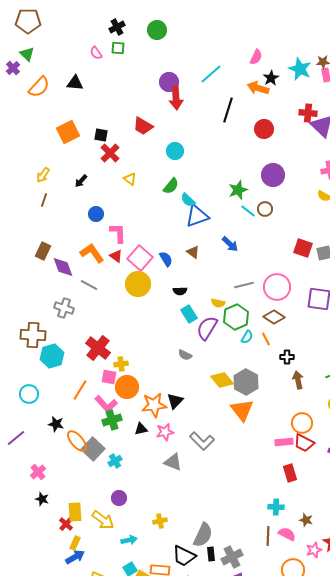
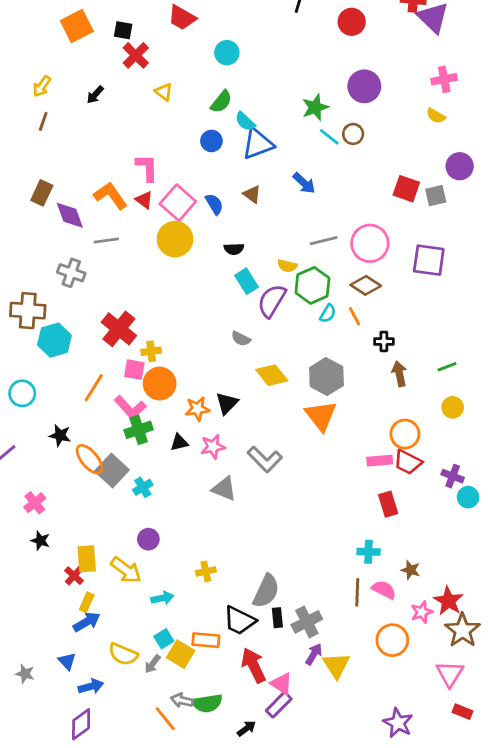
blue circle: (96, 214) -> (211, 141), moved
gray line: (89, 285) -> (106, 241), turned -36
yellow diamond: (222, 380) -> (272, 375), moved
orange star: (154, 405) -> (197, 409), size x0.7

